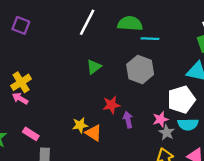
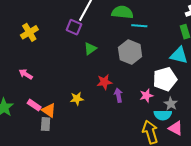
purple square: (21, 25) -> (74, 27), moved
yellow cross: (21, 82) -> (29, 32), moved
cyan semicircle: (188, 124) -> (163, 115), moved
gray star: (167, 132) -> (171, 104), moved
orange triangle: (94, 133) -> (49, 110), moved

